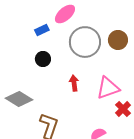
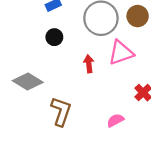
pink triangle: (108, 88) -> (121, 53), moved

